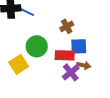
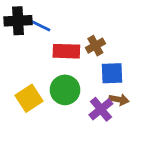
green circle: (37, 46) -> (65, 90), moved
red rectangle: (65, 55) -> (66, 51), moved

